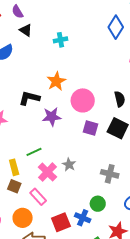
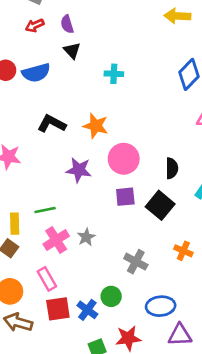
orange star: (56, 81) -> (96, 126), turned 30
black L-shape: (29, 98) -> (52, 124), moved
purple square: (91, 128) -> (125, 197), turned -35
pink rectangle: (38, 197) -> (47, 279), moved

